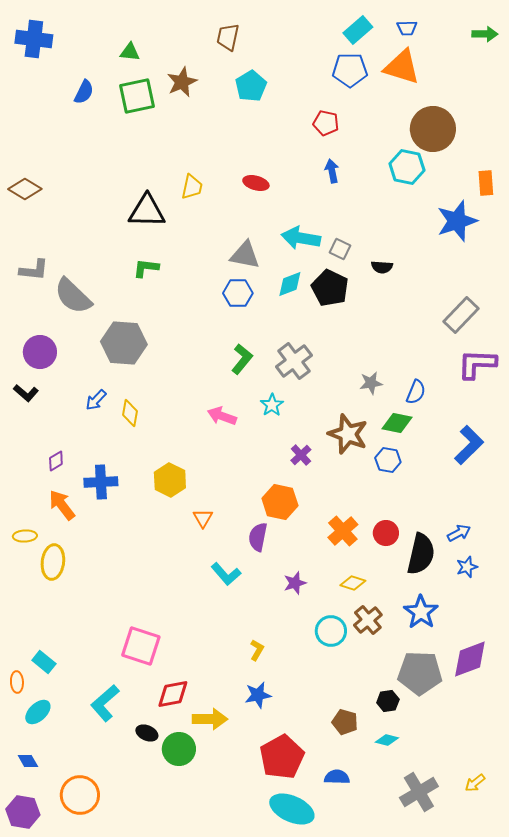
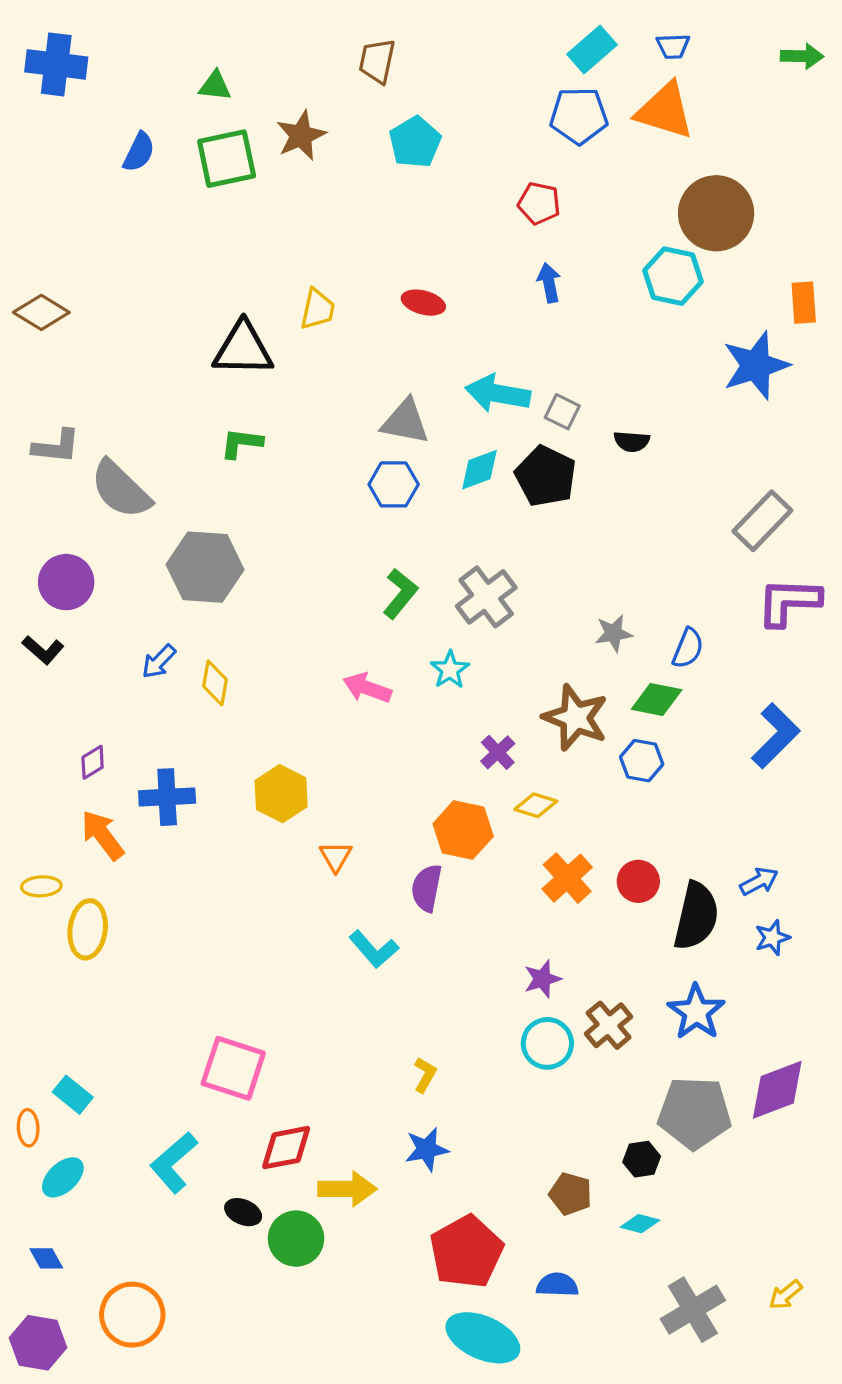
purple star: (295, 583) -> (542, 979), moved
yellow diamond: (353, 583) -> (536, 805), moved

